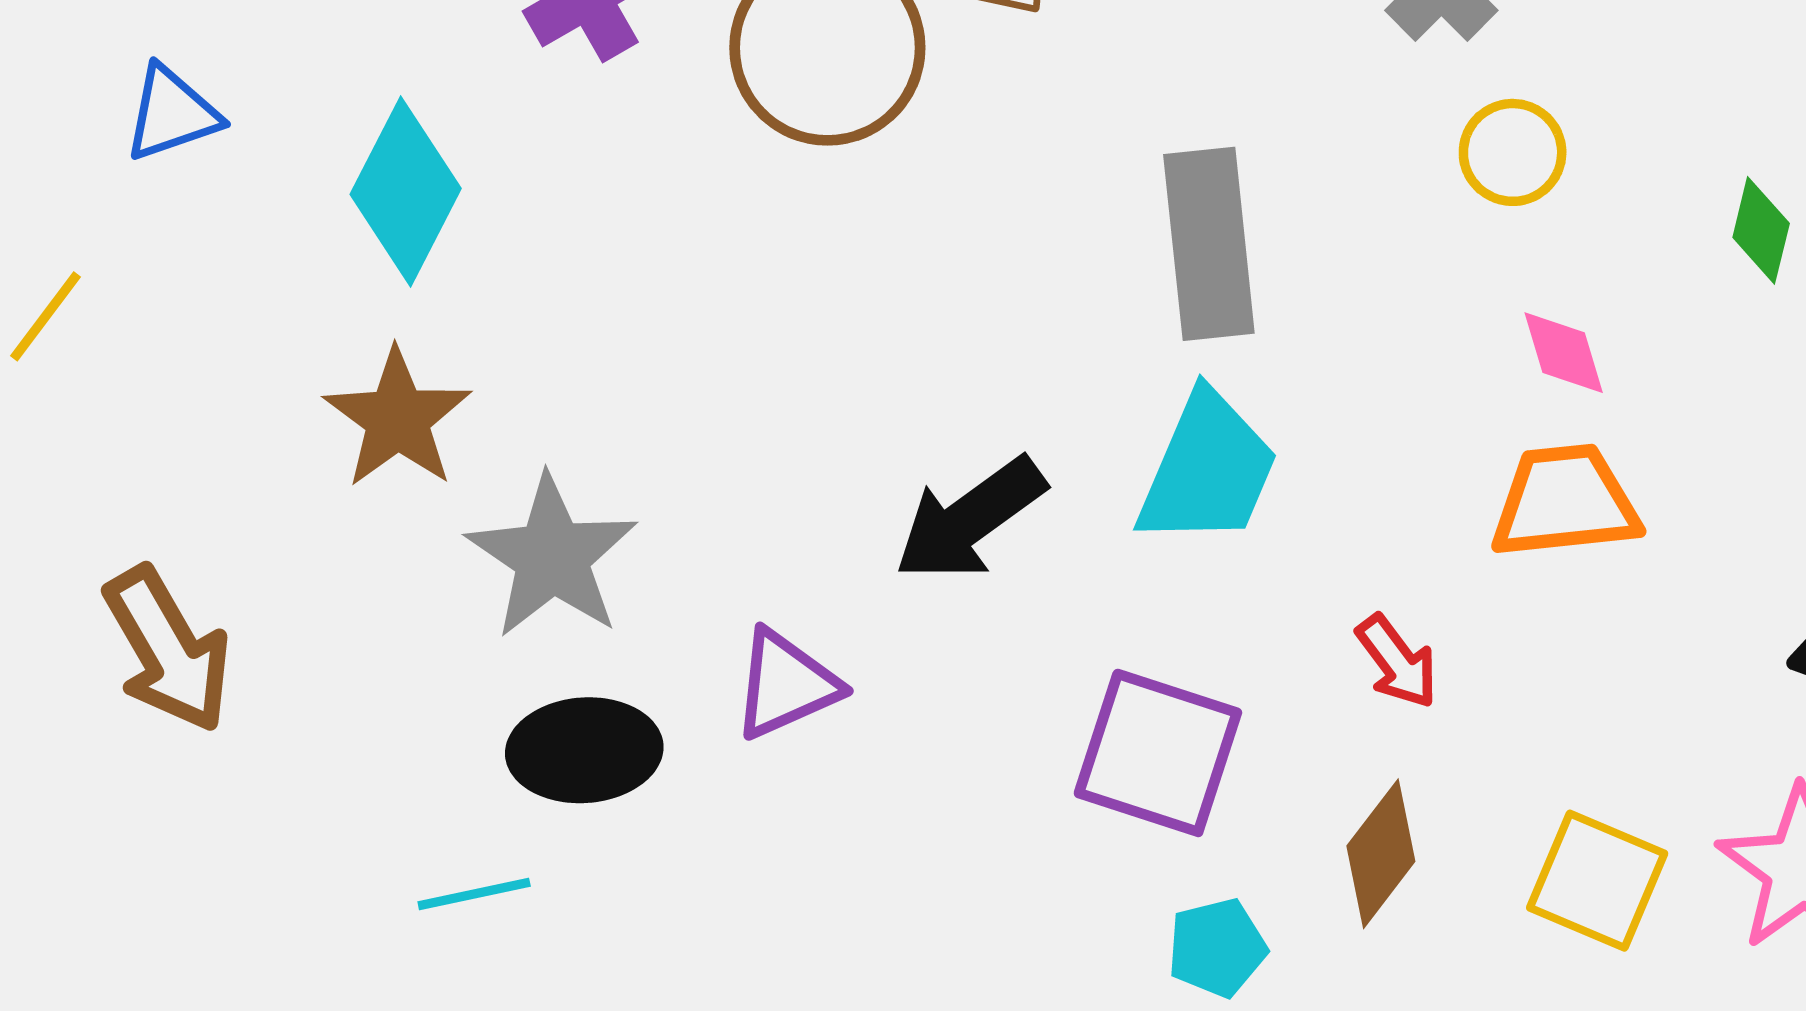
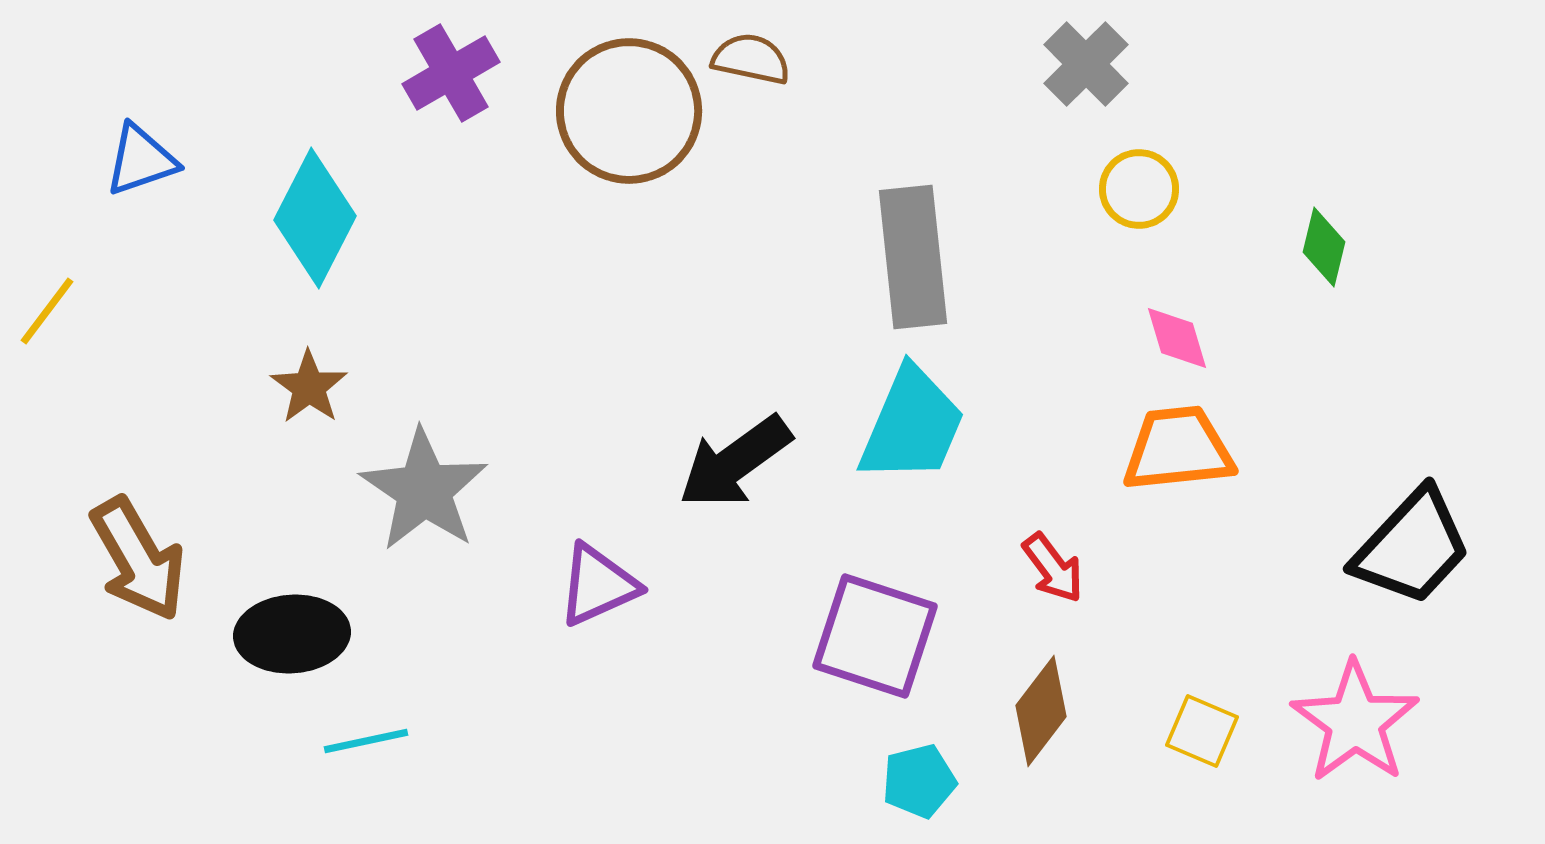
brown star: (398, 418) -> (309, 387), size x0.7
black ellipse: (584, 750) -> (292, 634), moved
yellow square: (1597, 881) -> (1202, 731), size x0.7

